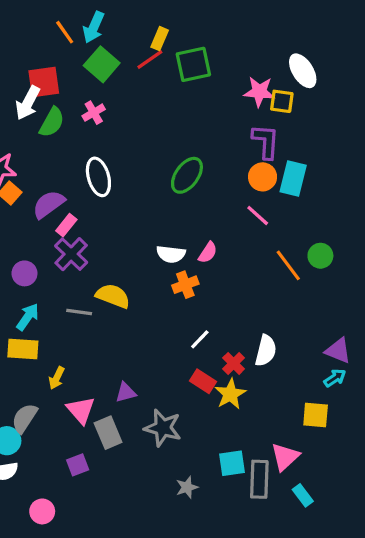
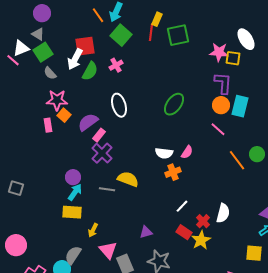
red line: (150, 60) -> (151, 32), turned -48
purple circle: (24, 273) -> (73, 177), moved
purple triangle: (126, 392) -> (146, 232), moved

